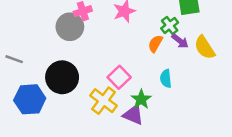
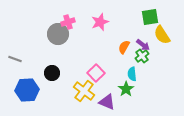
green cross: (170, 25) -> (142, 56), moved
yellow semicircle: (205, 47) -> (162, 35), moved
black circle: (62, 77) -> (52, 73), size x0.6
green star: (141, 99) -> (126, 89), moved

